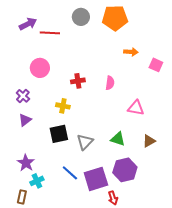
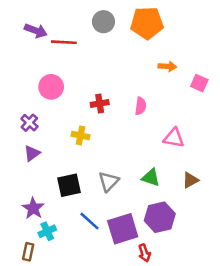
purple arrow: (28, 24) -> (36, 31), turned 48
black square: (59, 134) -> (69, 185), moved

